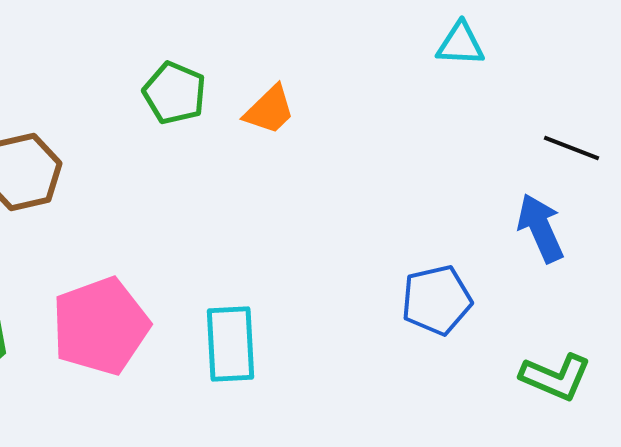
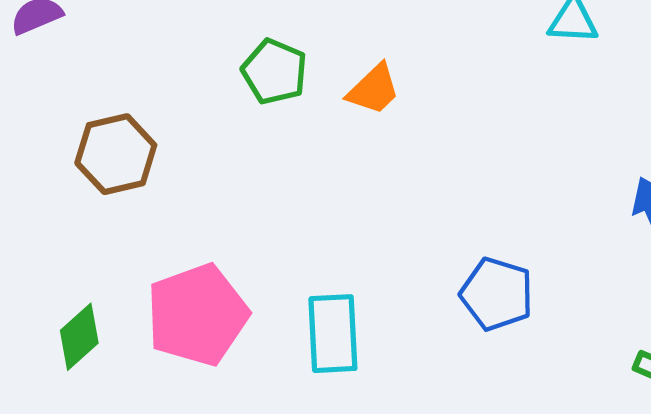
blue pentagon: (437, 300) -> (497, 294), moved, turned 30

